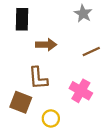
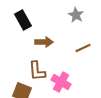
black rectangle: (22, 19) -> (23, 20), turned -30
pink cross: (81, 91) -> (61, 82), moved

